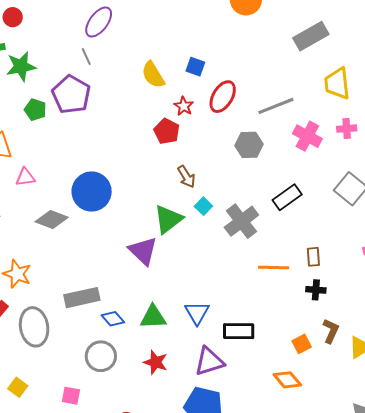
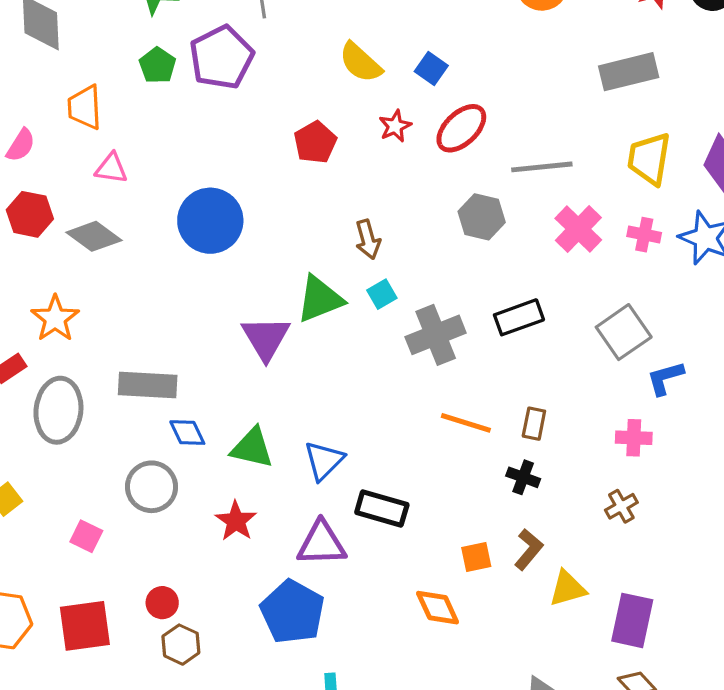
yellow semicircle: (153, 75) -> (360, 62), turned -32
red pentagon: (167, 131) -> (315, 142), moved
gray diamond: (52, 219) -> (94, 236), moved

